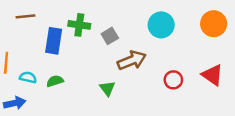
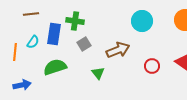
gray square: (110, 36) -> (84, 44), moved
cyan semicircle: (28, 77) -> (33, 42), moved, turned 112
green semicircle: (55, 81) -> (55, 67), size x1.6

